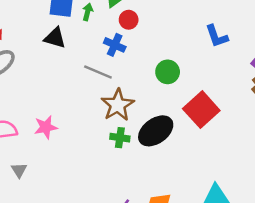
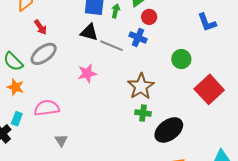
blue L-shape: (217, 36) -> (207, 22), moved
gray line: (98, 72) -> (112, 46), moved
pink star: (46, 127) -> (87, 73), moved
black ellipse: (156, 131) -> (169, 130), moved

